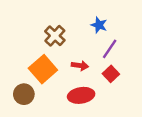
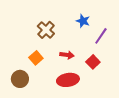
purple line: (110, 49) -> (101, 36), moved
orange square: (43, 69) -> (36, 58), size x0.6

